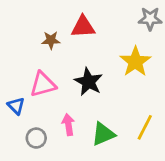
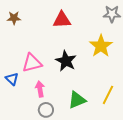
brown star: (51, 40) -> (14, 18), moved
pink arrow: (68, 125) -> (40, 89), moved
gray circle: (36, 138) -> (46, 110), moved

